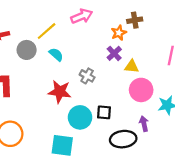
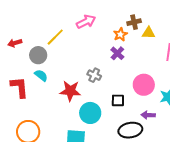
cyan semicircle: (56, 54) -> (41, 75), moved
yellow triangle: (132, 67) -> (148, 33), moved
black square: (104, 112) -> (118, 100), moved
purple arrow: (144, 124) -> (148, 115), turned -72

